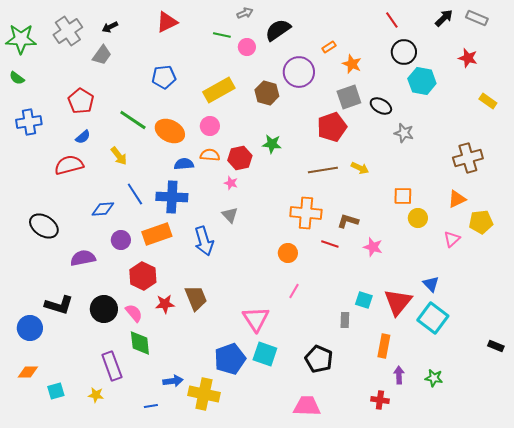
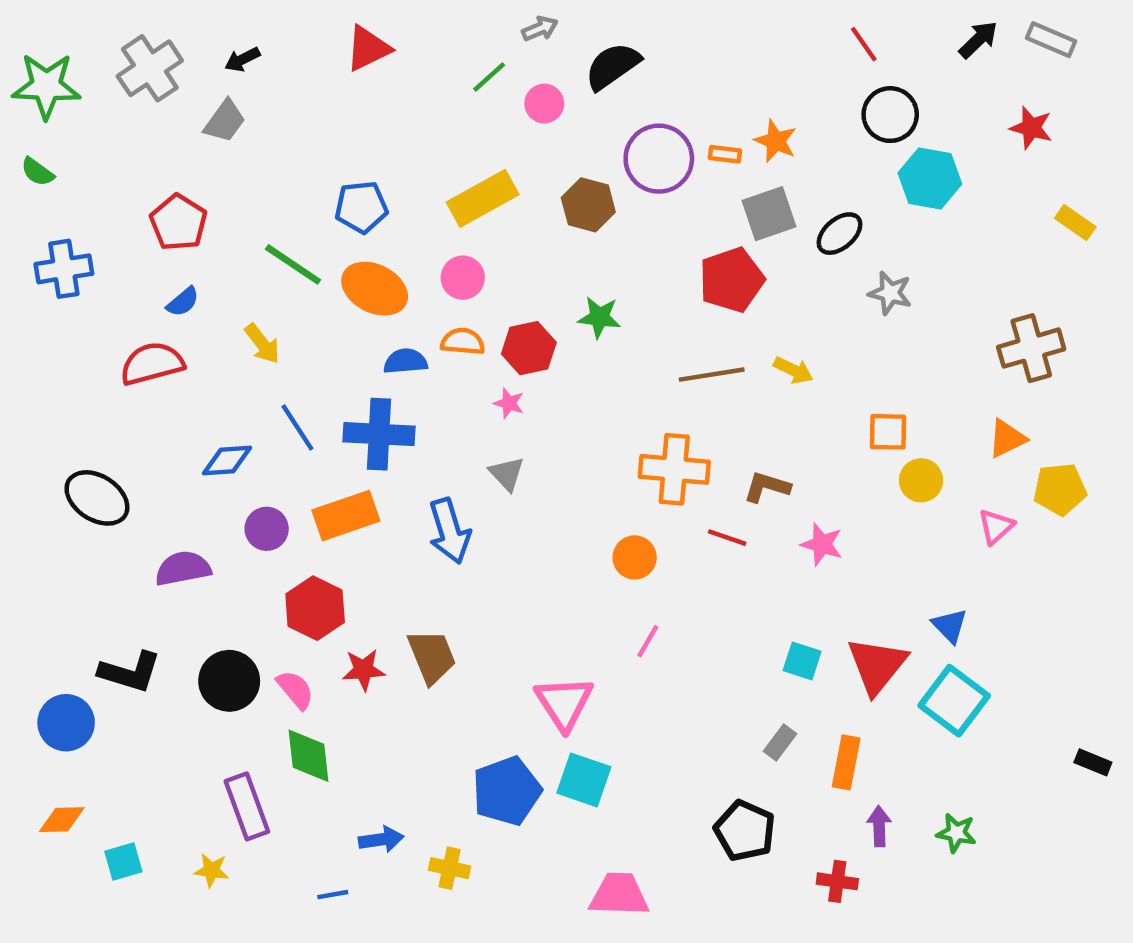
green line: (222, 35) -> (489, 77), turned -54
orange rectangle: (329, 47) -> (725, 154), moved, turned 40
blue pentagon: (164, 77) -> (361, 207), moved
black ellipse: (381, 106) -> (840, 234), turned -70
gray rectangle: (345, 320) -> (780, 743), moved, turned 35
black pentagon: (319, 359) -> (745, 831), moved
yellow cross: (204, 394) -> (449, 868), size x0.6
pink trapezoid: (307, 406) -> (619, 895), moved

